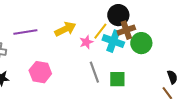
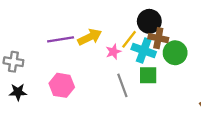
brown cross: (126, 30) -> (158, 38), turned 30
purple line: (25, 32) -> (61, 39), moved
green square: (117, 79) -> (148, 75), moved

